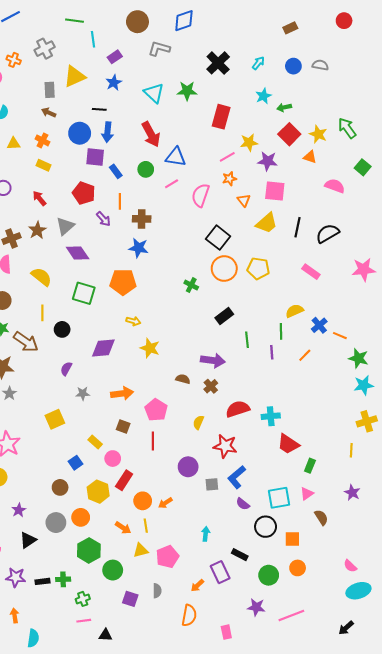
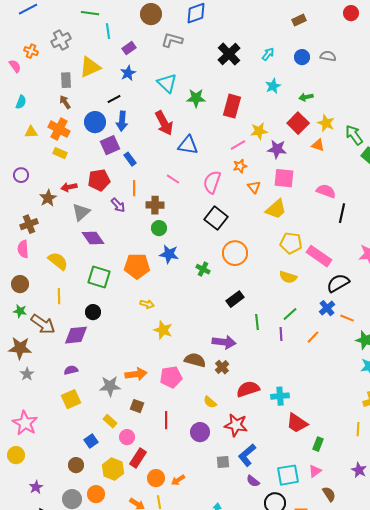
green star: (187, 91) -> (196, 98), moved
green arrow: (284, 107) -> (306, 97), moved
black line: (99, 109) -> (114, 99), turned -32
brown arrow: (49, 113) -> (65, 102), turned 32
green arrow: (347, 128) -> (354, 135), moved
orange cross: (42, 140) -> (59, 129), size x1.5
purple square: (95, 157) -> (110, 145), turned -30
green circle: (146, 169) -> (159, 228), moved
pink line: (172, 184) -> (173, 179), moved, turned 64
pink semicircle: (335, 186) -> (326, 191), moved
red pentagon: (84, 193) -> (99, 180), turned -30
red arrow: (39, 198) -> (69, 187), moved, turned -63
black line: (298, 227) -> (342, 213), moved
brown star: (37, 230) -> (48, 198), moved
black semicircle: (327, 233) -> (338, 283), moved
black square: (218, 238) -> (216, 218), moved
blue star: (139, 248) -> (169, 254), moved
yellow pentagon: (258, 268) -> (291, 243), moved
pink rectangle: (311, 272) -> (319, 256), size x1.4
yellow semicircle: (294, 311) -> (288, 277), moved, turned -138
black circle: (62, 329) -> (93, 312), moved
green line: (281, 331) -> (290, 314), turned 49
purple diamond: (103, 348) -> (76, 335), moved
purple semicircle: (66, 369) -> (71, 370), moved, turned 48
brown semicircle: (183, 379) -> (195, 360), size x1.5
gray star: (83, 393) -> (110, 386), moved, size x1.5
pink pentagon: (156, 410) -> (171, 377), moved, turned 30
yellow semicircle: (198, 422) -> (210, 402), turned -72
purple circle: (188, 467) -> (200, 432), moved

